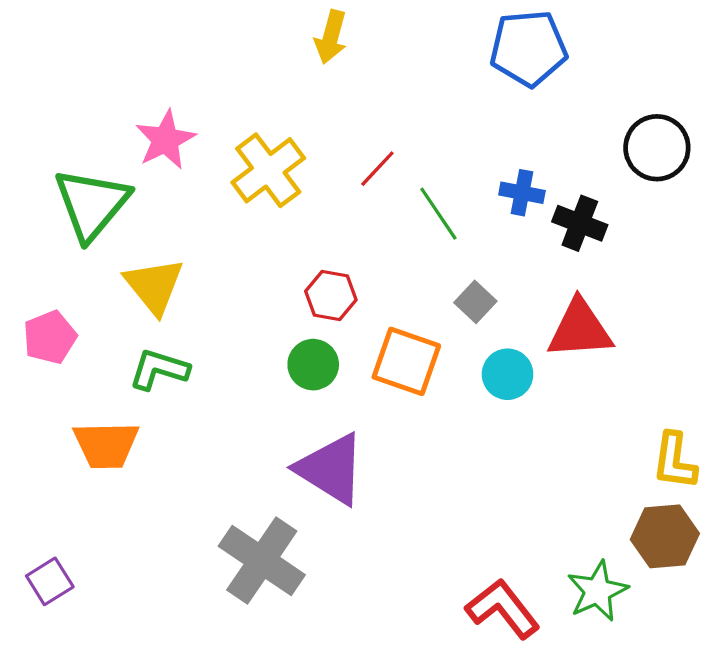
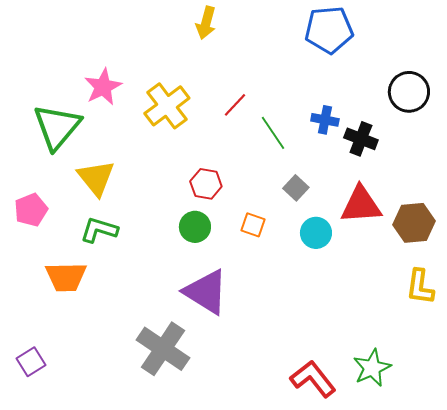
orange square: (406, 361) -> (253, 225), size x0.6
brown hexagon: (665, 536) -> (414, 223), moved

